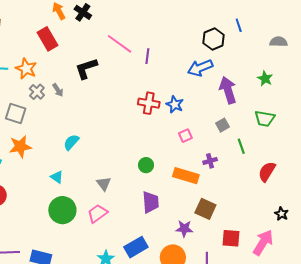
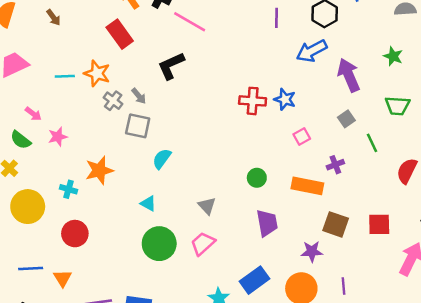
pink line: (119, 44) -> (190, 22), moved
purple line: (147, 56) -> (276, 18), moved
gray square: (16, 114) -> (138, 126), moved
red square: (231, 238) -> (379, 224), moved

